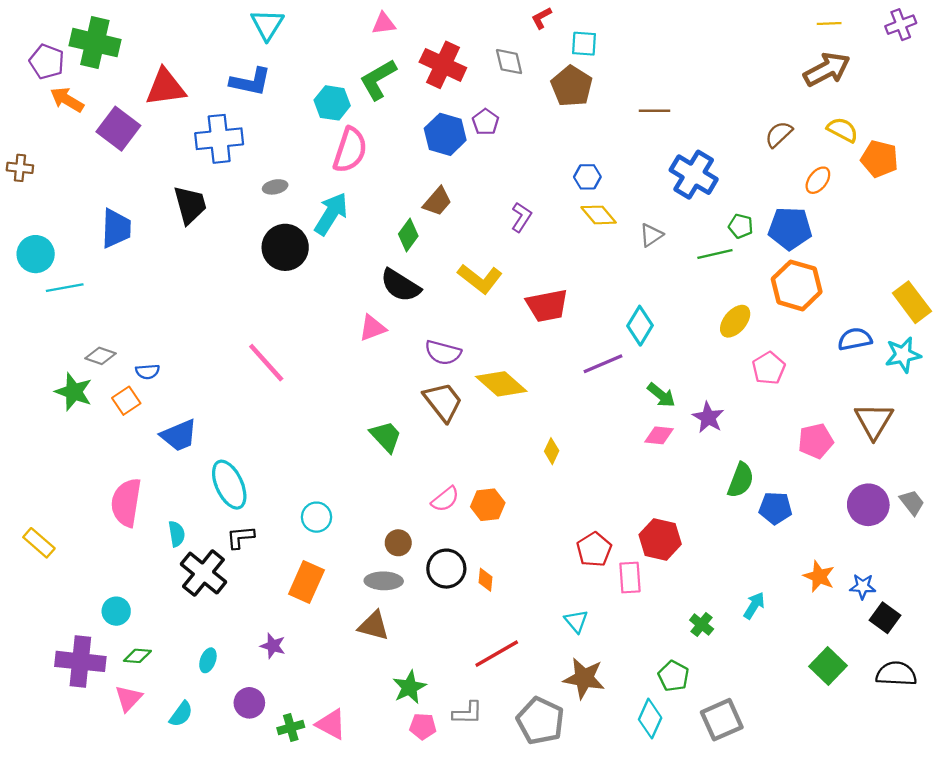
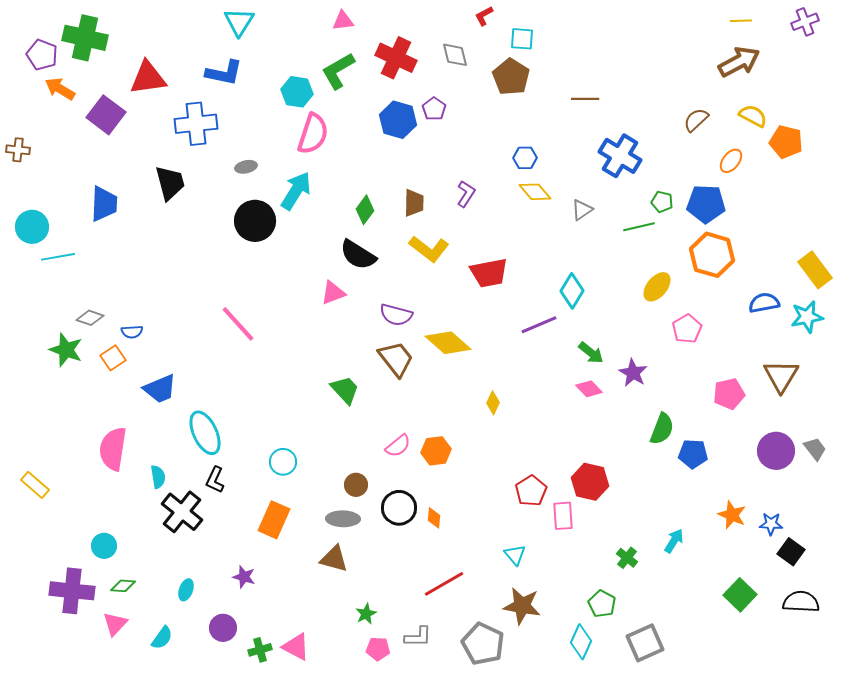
brown trapezoid: (437, 201) -> (414, 203), moved, turned -40
pink diamond: (659, 435) -> (589, 389), turned 40
black L-shape: (240, 537) -> (215, 480), turned -60
green star: (409, 687) -> (366, 614), size x0.7

